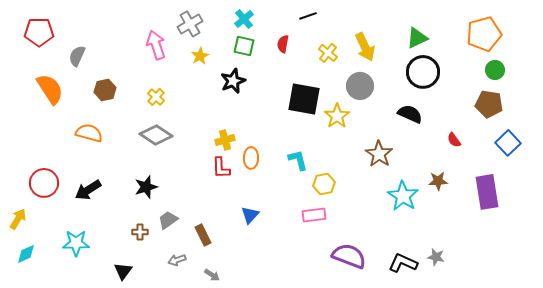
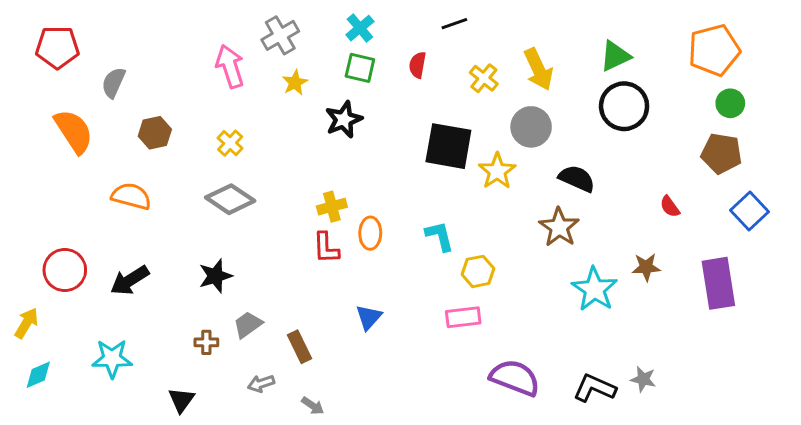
black semicircle: (410, 114) -> (577, 179), moved

